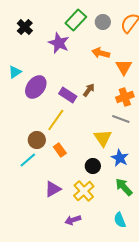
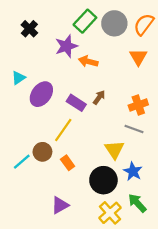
gray circle: (103, 22) -> (114, 23), size x1.5
purple star: (59, 43) -> (66, 46), turned 30
orange arrow: (101, 53) -> (88, 61), moved
orange triangle: (124, 67) -> (138, 57), moved
cyan line: (28, 160) -> (22, 162), moved
black circle: (93, 166) -> (103, 180), size x1.6
yellow cross: (84, 191) -> (110, 213), moved

